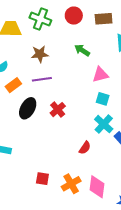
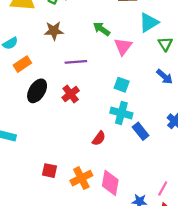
pink triangle: (100, 75) -> (123, 46), moved, turned -42
purple line: (42, 79) -> (76, 62), moved
cyan cross: (104, 124) -> (121, 113), turned -30

